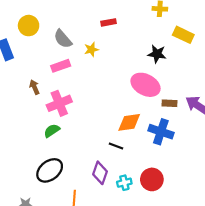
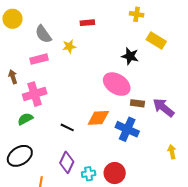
black line: (116, 146) -> (67, 127), moved

